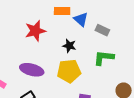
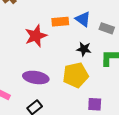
orange rectangle: (62, 11) -> (60, 22), moved
black star: (69, 46) -> (84, 49), moved

